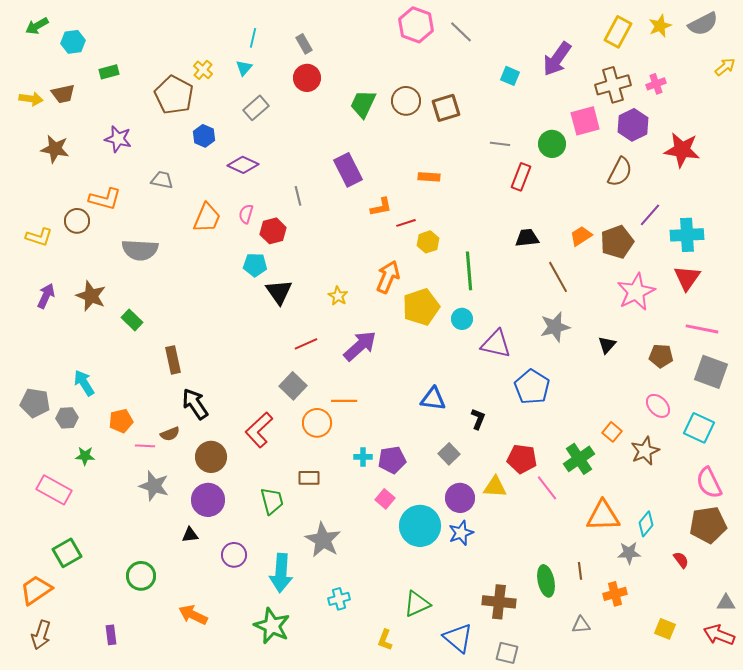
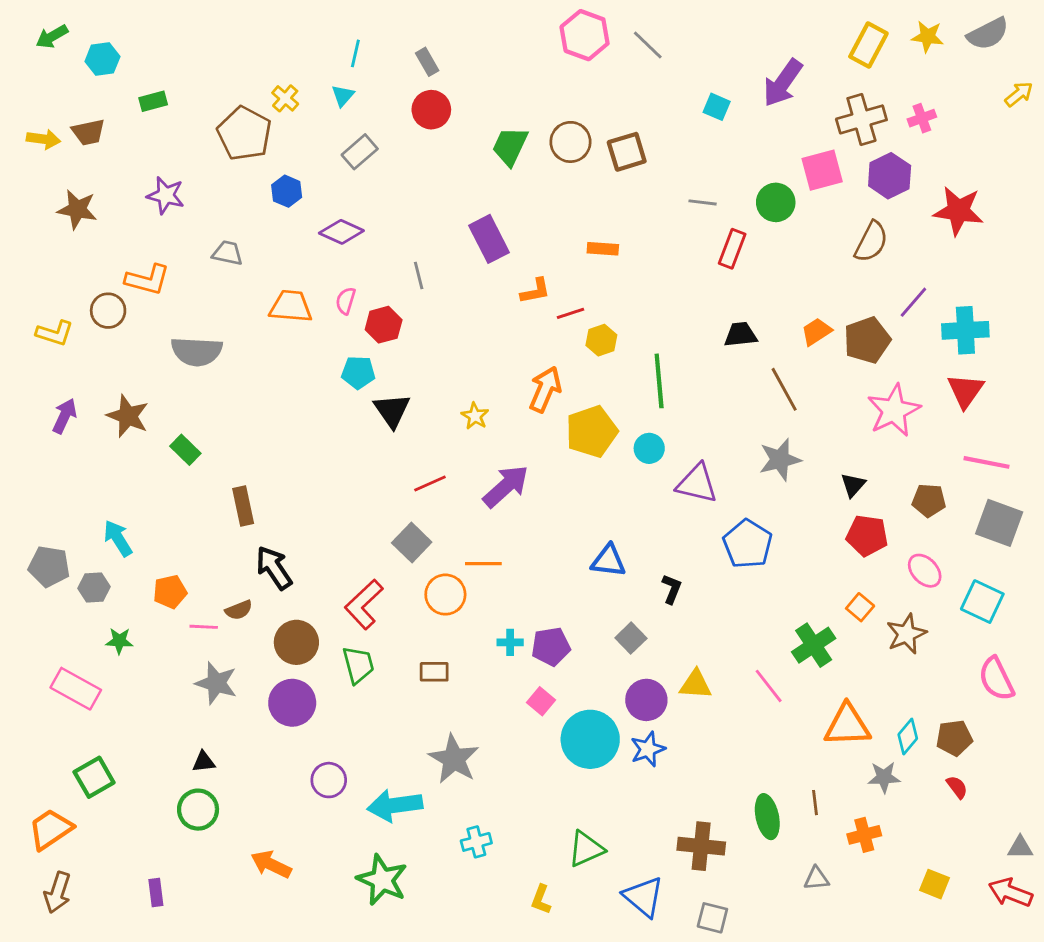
yellow star: (660, 26) -> (927, 37), turned 30
orange trapezoid: (207, 218) -> (291, 306), turned -108
red pentagon: (522, 459) -> (867, 535), moved
green trapezoid: (272, 501) -> (358, 665), moved
brown pentagon: (708, 525) -> (954, 738), moved, size x0.7
black triangle: (190, 535) -> (204, 762), moved
cyan arrow: (281, 573) -> (395, 805), turned 78

